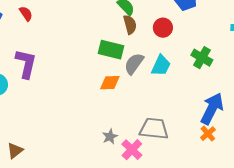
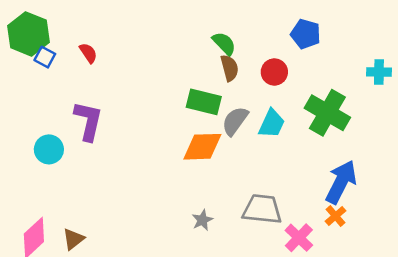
green cross: (202, 58) -> (327, 113), size x1.5
orange diamond: (110, 83) -> (202, 147), size x1.4
pink cross: (132, 150) -> (299, 238), moved

